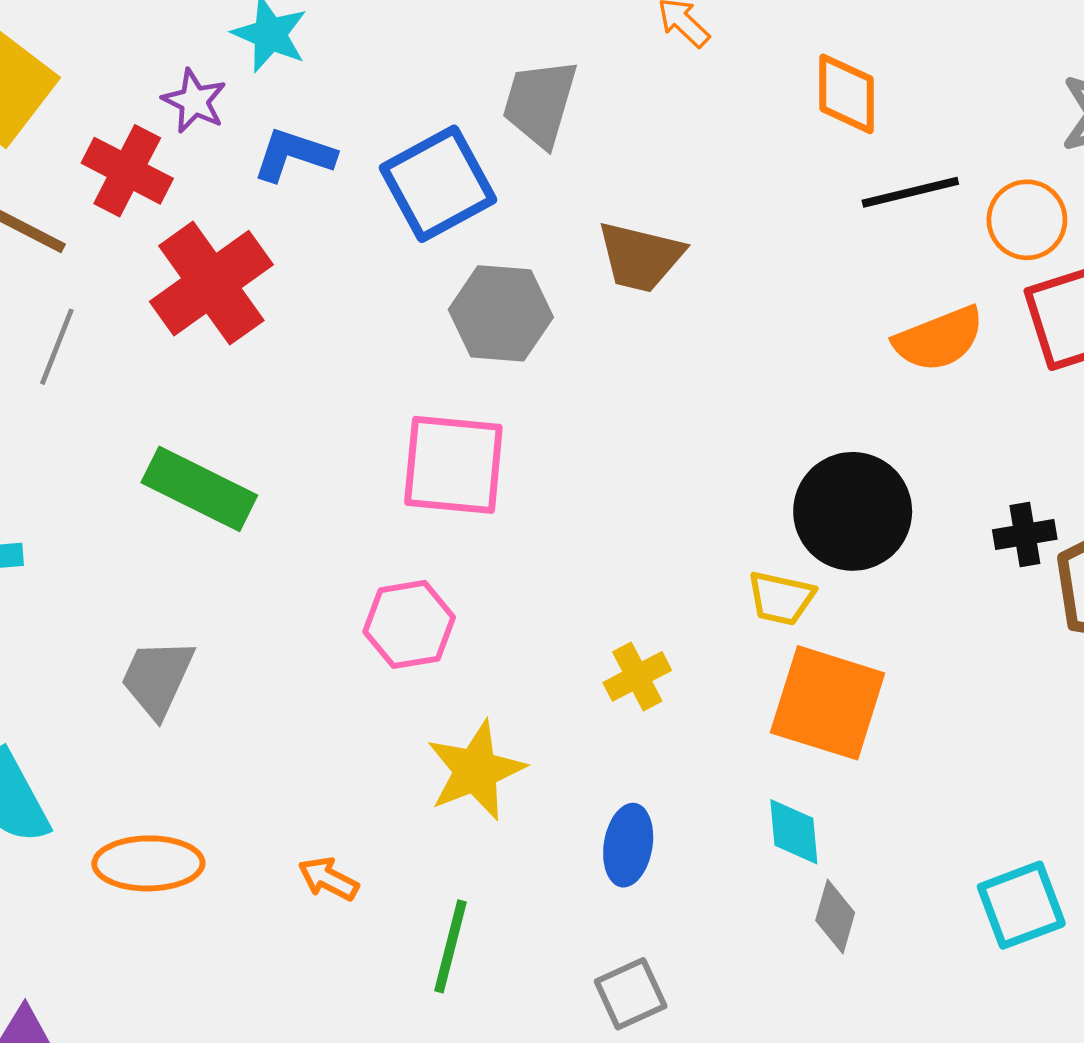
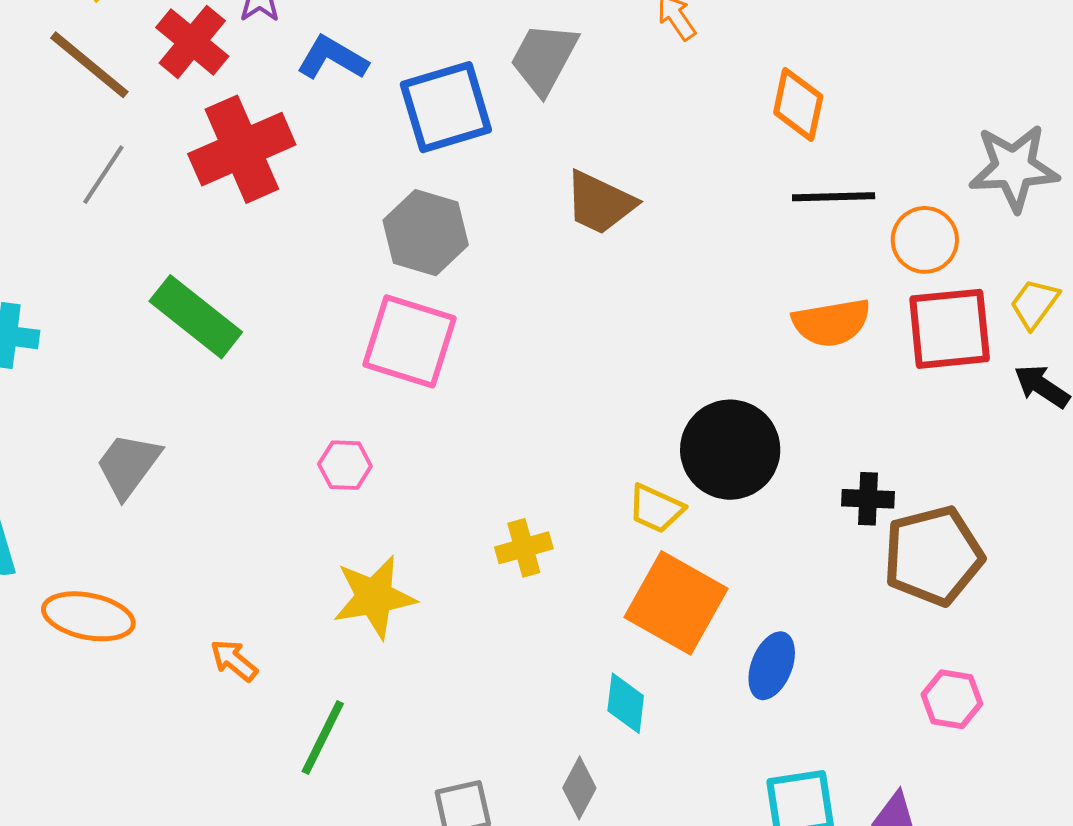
gray hexagon: (501, 313) -> (426, 233), moved
pink hexagon: (409, 624) -> (345, 465), size x0.7
blue ellipse: (628, 845) -> (772, 666), moved
gray diamond: (835, 917) -> (579, 788), moved

